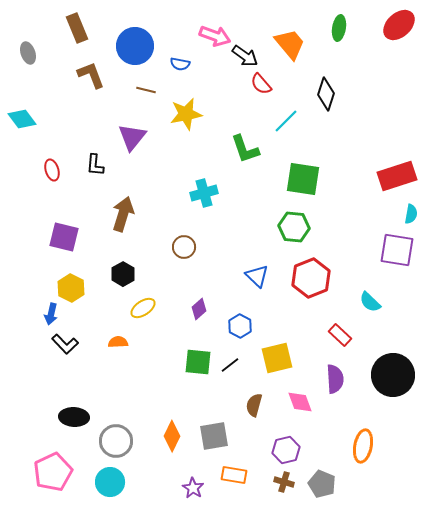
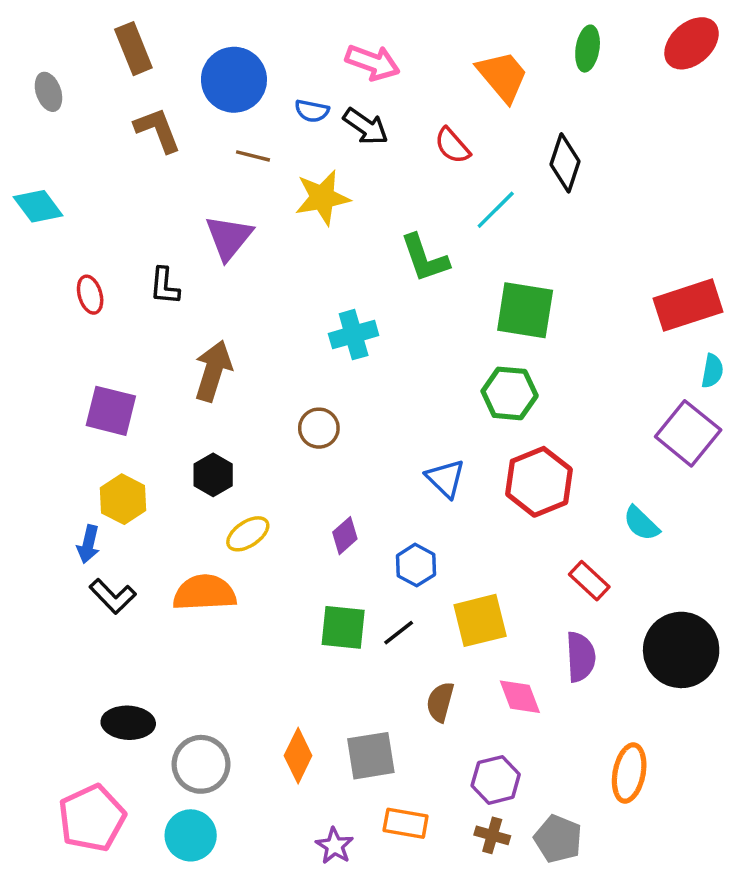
black arrow: (245, 56) -> (366, 127), moved
purple square: (397, 250) -> (688, 433), turned 30
orange semicircle: (118, 342) -> (204, 593), size x1.8

